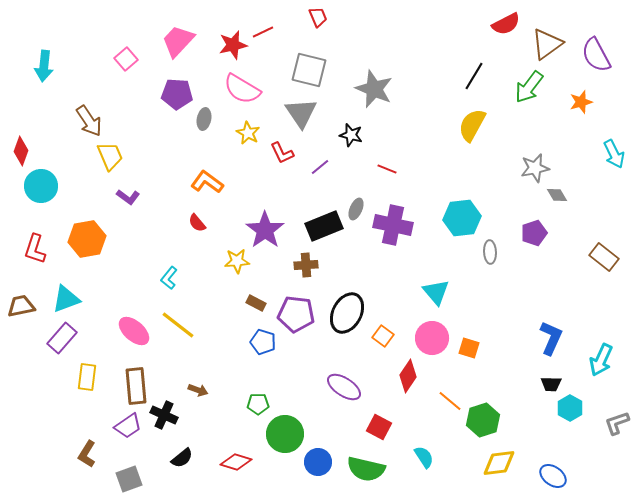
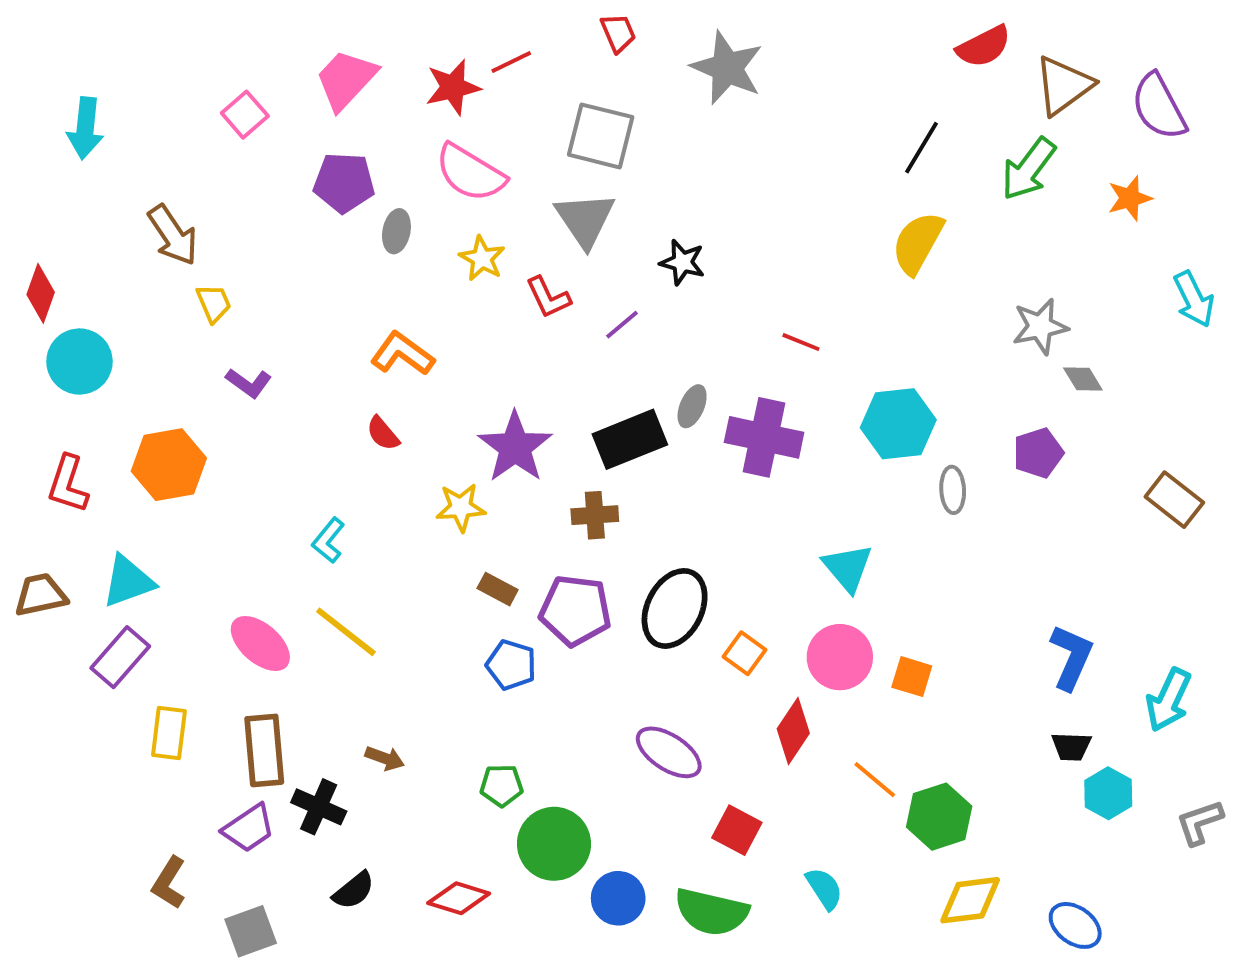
gray star: (374, 89) -> (727, 68), moved
yellow trapezoid: (110, 156) -> (214, 303), size x0.7
red line: (387, 169) -> (801, 342), moved

